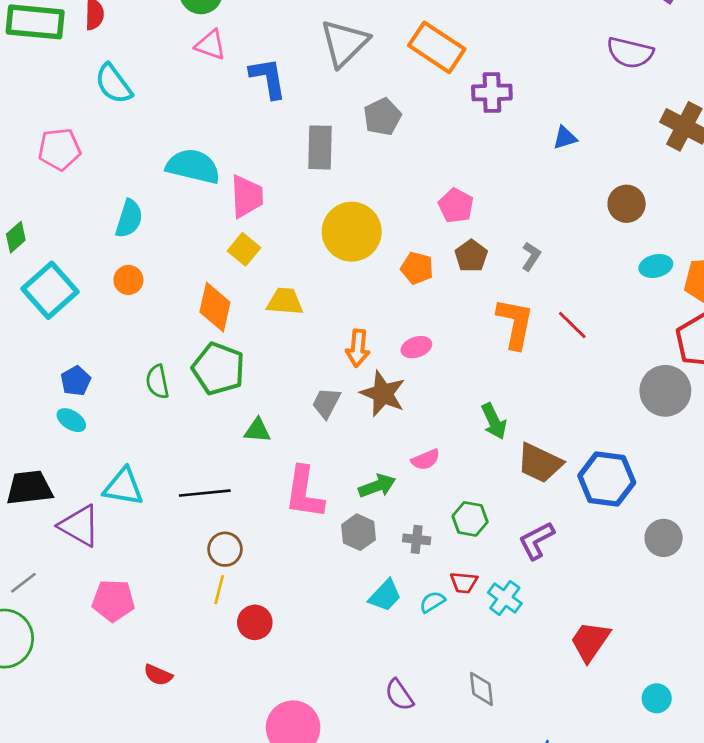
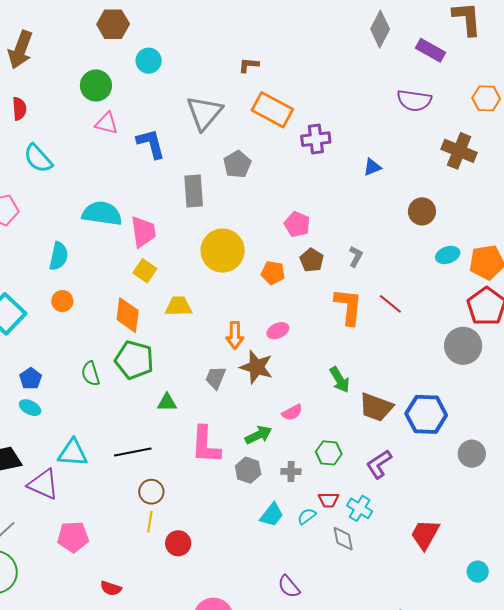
gray diamond: (481, 689) -> (343, 539), moved

